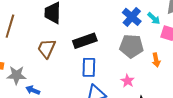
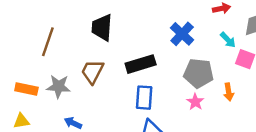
blue cross: (132, 17) -> (182, 34), moved
gray star: (16, 75) -> (58, 86), moved
pink star: (128, 81) -> (195, 102), moved

